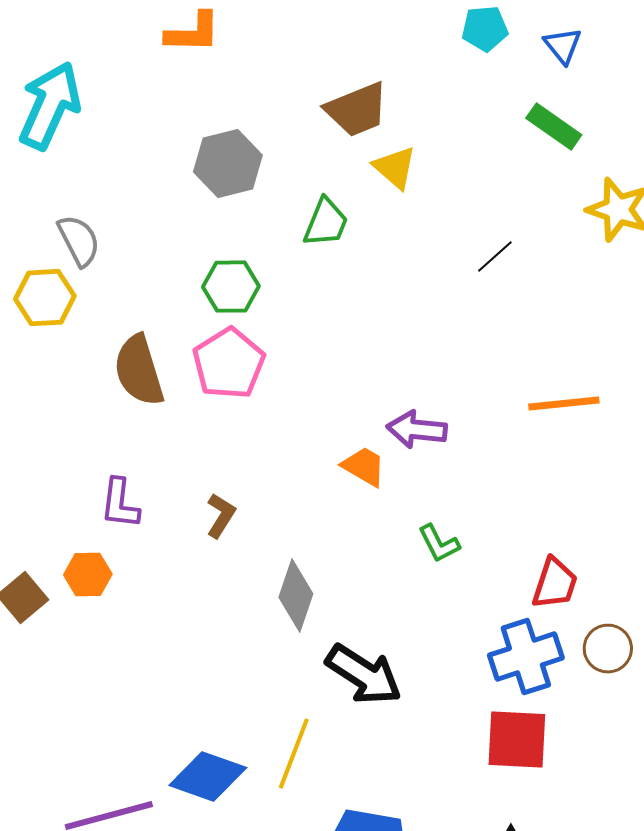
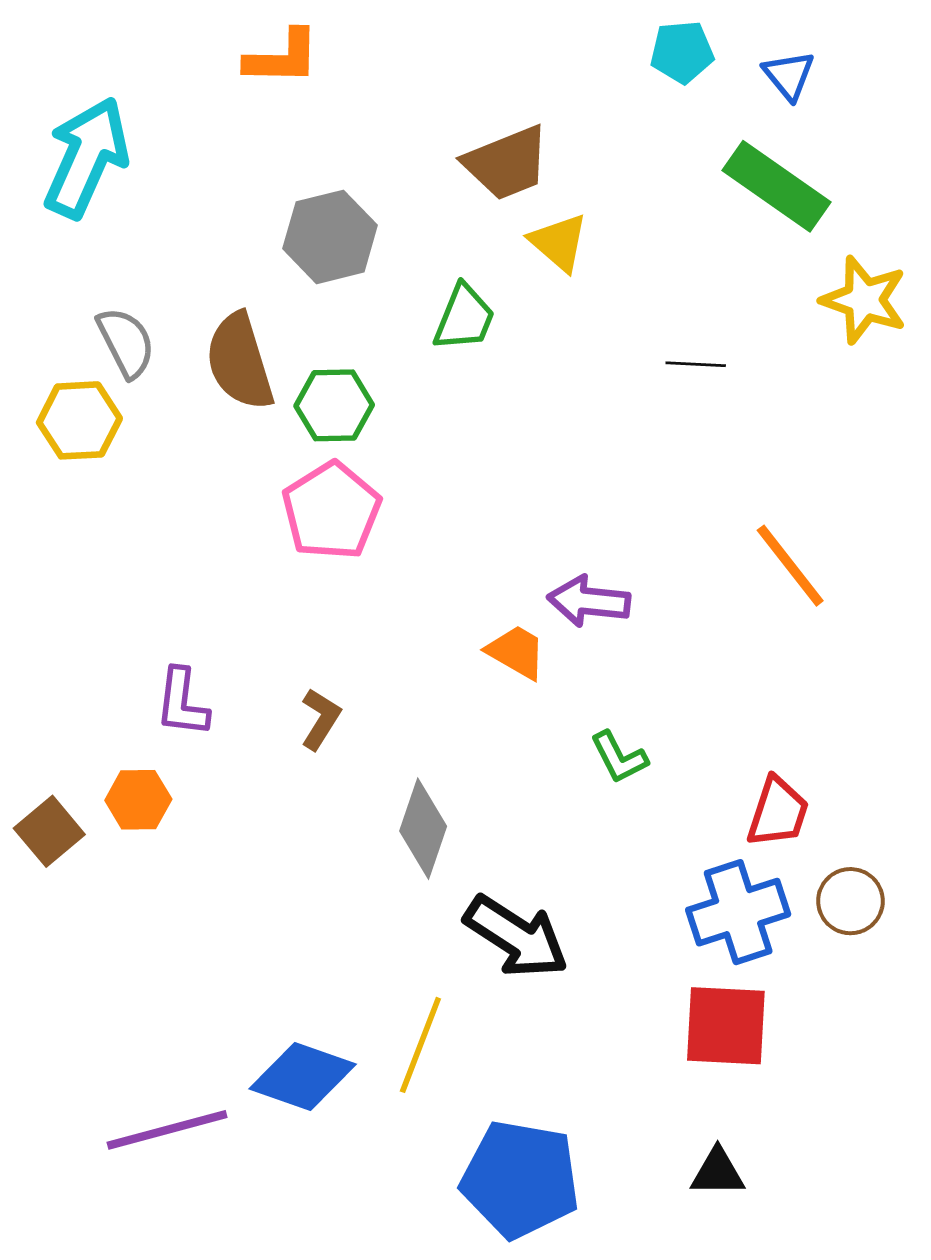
green rectangle: (554, 127) -> (776, 186), size x1.4
black line: (495, 257) -> (696, 364), turned 45
brown semicircle: (139, 371) -> (240, 362), moved
orange line: (564, 404) -> (790, 566), turned 58

